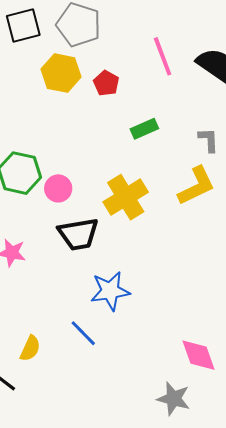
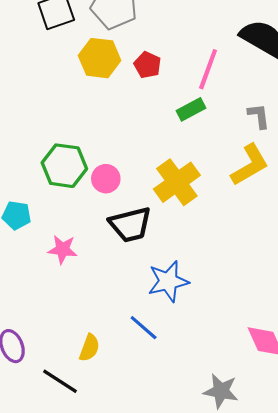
pink line: (163, 56) -> (208, 69), moved, turned 45
gray star: (173, 399) -> (221, 391), moved

